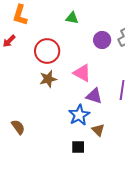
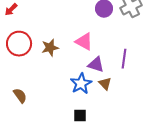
red circle: (47, 51) -> (19, 44), moved
brown triangle: (98, 130) -> (105, 84), moved

